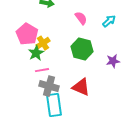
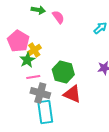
pink semicircle: (81, 18) -> (58, 17), moved
green hexagon: (82, 49) -> (63, 72), moved

